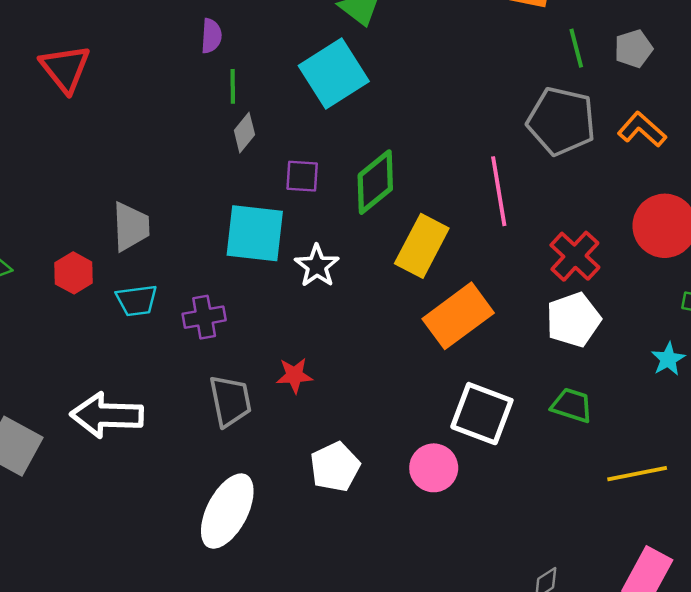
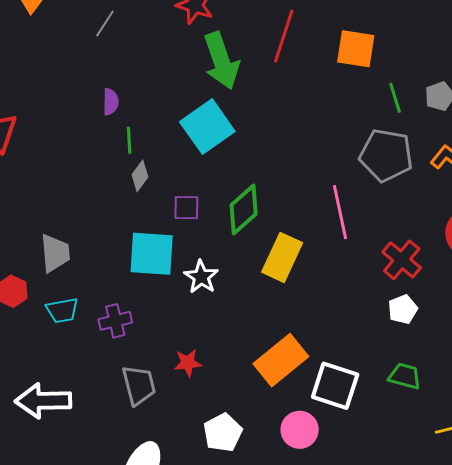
orange rectangle: (458, 316) -> (281, 360), moved
white pentagon: (573, 320) -> (403, 309), size x0.7

